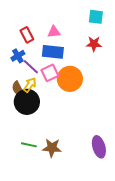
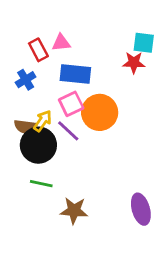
cyan square: (96, 17) -> (144, 43), moved
pink triangle: (54, 32) -> (61, 43), moved
purple line: (31, 67) -> (68, 131), moved
brown semicircle: (18, 89) -> (26, 127), turned -56
green line: (29, 145) -> (41, 184), moved

